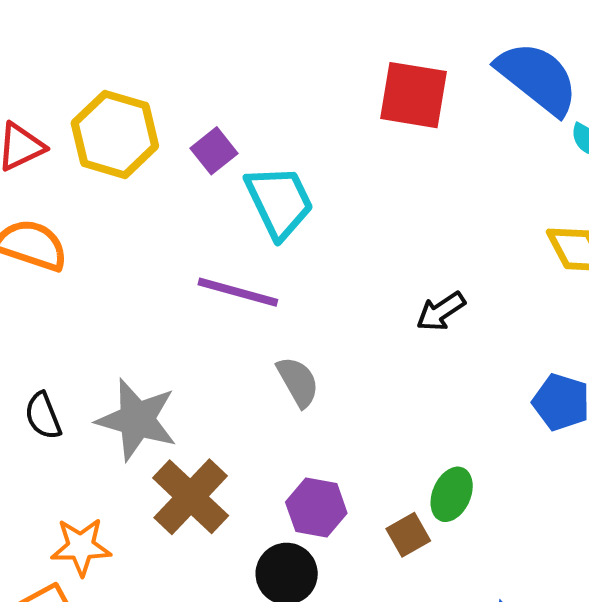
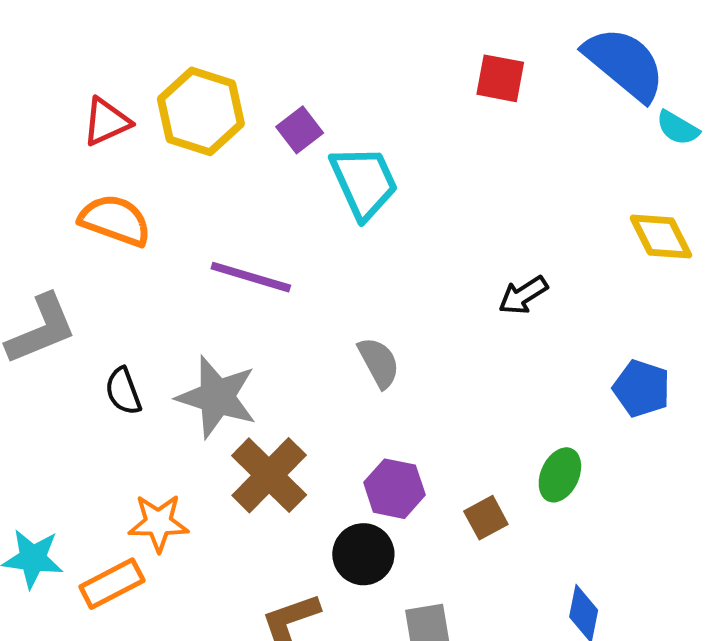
red square: (413, 95) -> (500, 78), size x0.7
purple line: (238, 292) -> (251, 277), moved
green ellipse: (452, 494) -> (560, 475), moved

